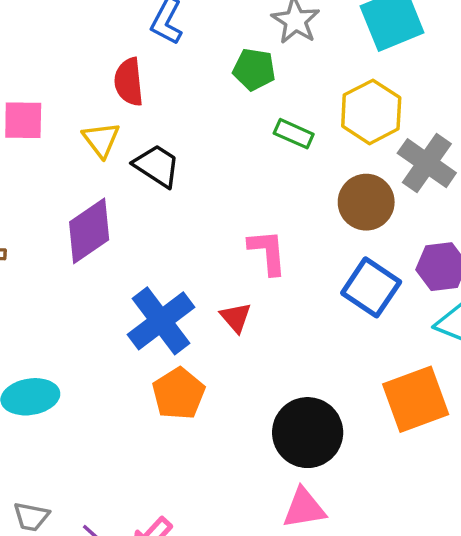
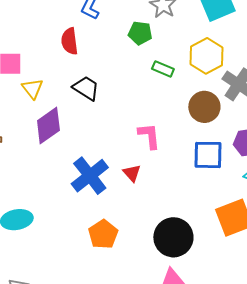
yellow triangle: (101, 140) -> (32, 89), moved
blue square: (371, 287) -> (208, 155), turned -32
orange pentagon: (179, 394) -> (103, 234), moved

